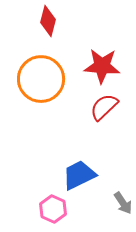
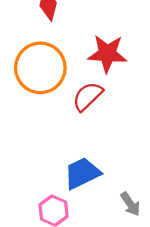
red semicircle: (104, 107) -> (88, 96), moved

